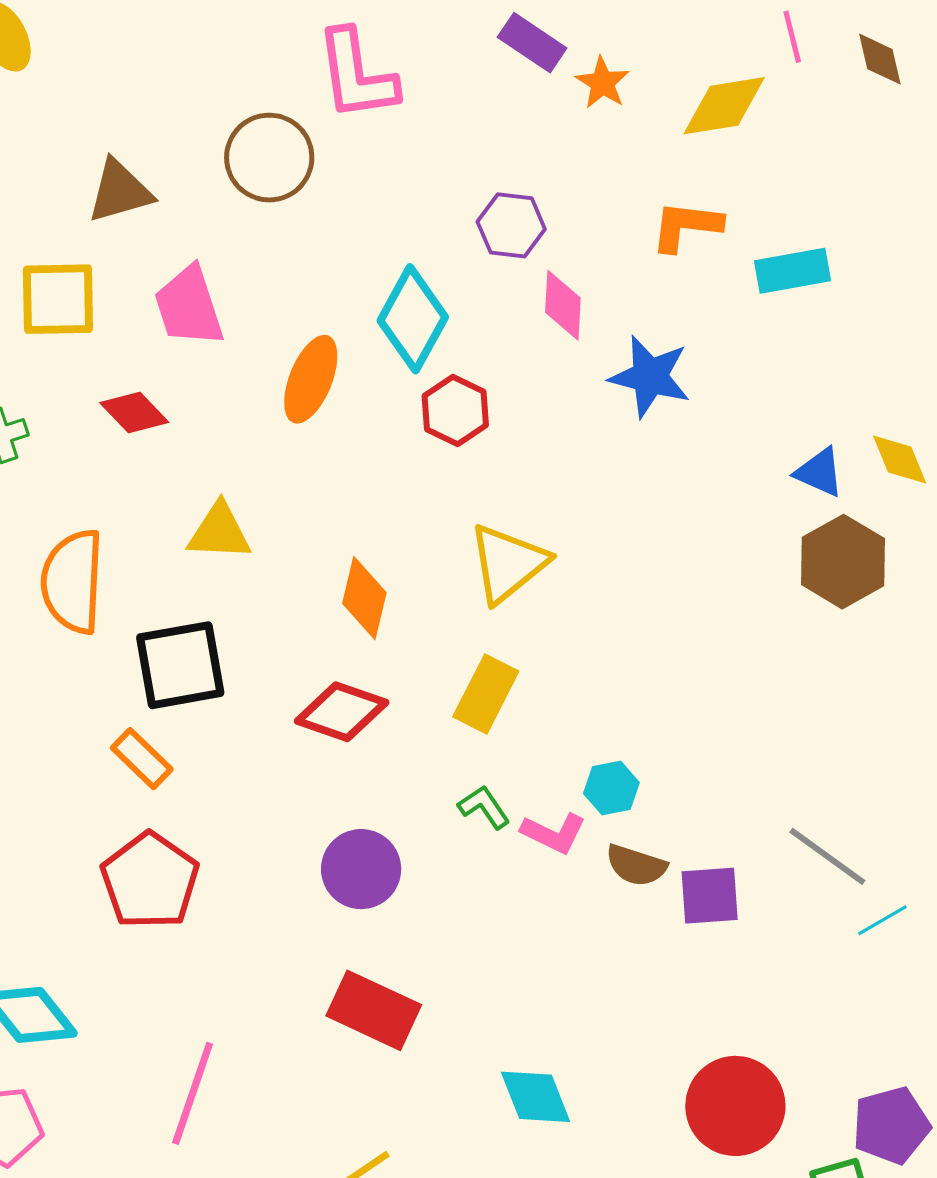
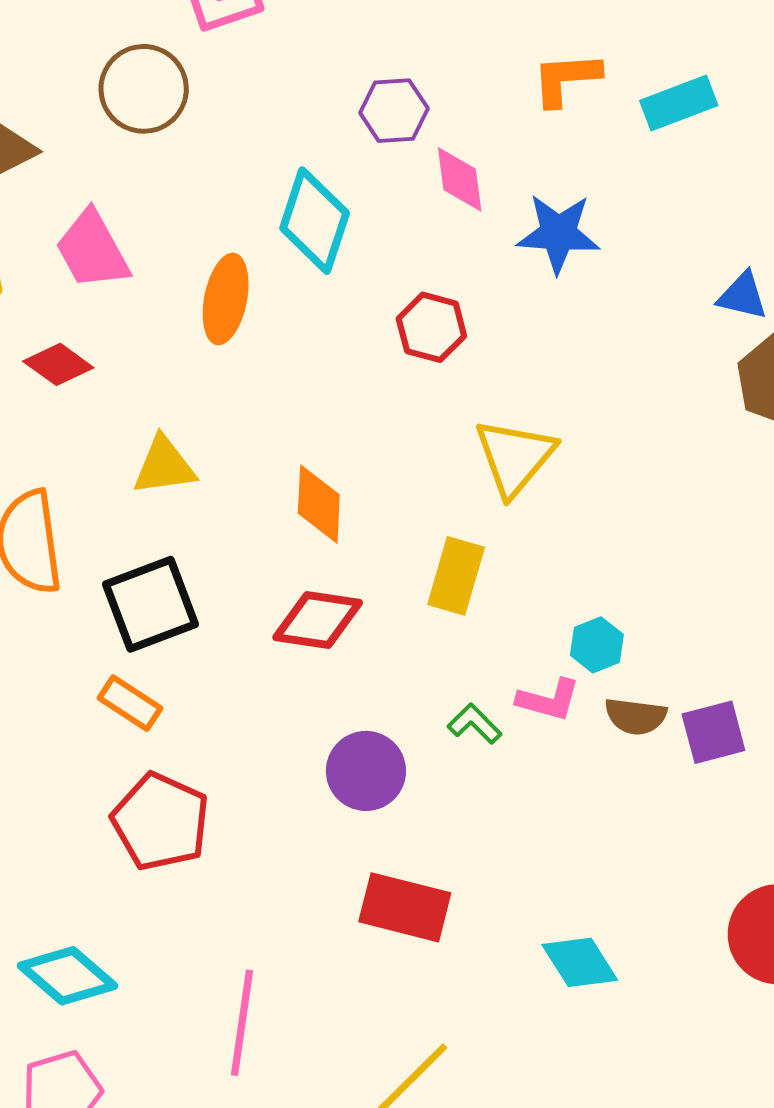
red hexagon: (455, 410) -> (431, 327), moved
yellow triangle: (508, 563) -> (515, 457), moved
green L-shape: (484, 807) -> (475, 724), moved

